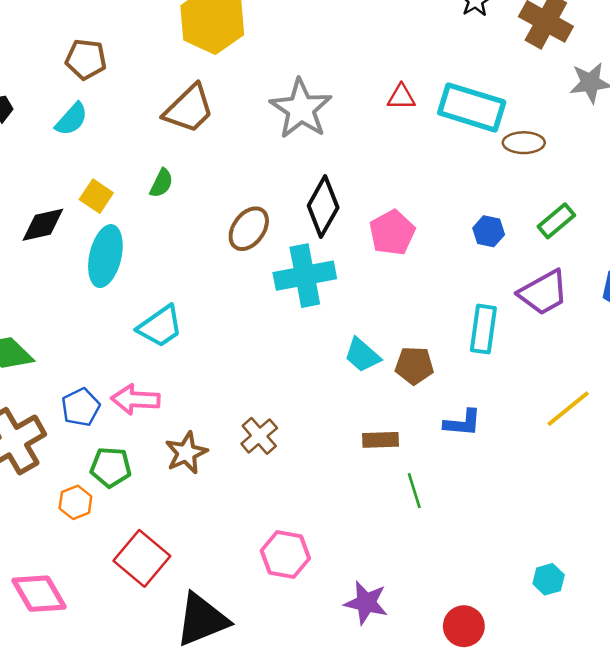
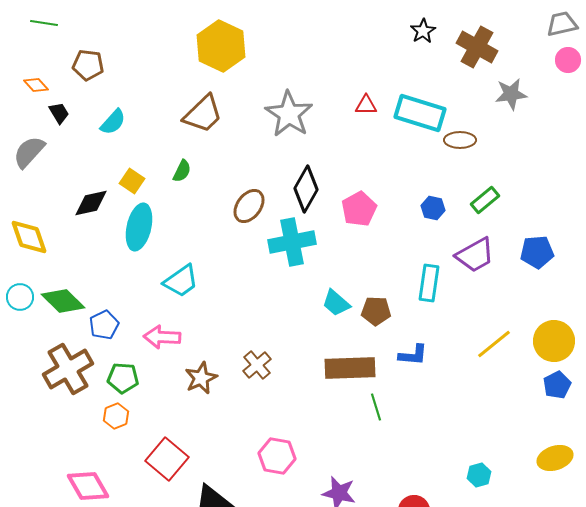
brown pentagon: (86, 59) -> (88, 65), moved
blue pentagon: (81, 407) -> (104, 325), moved
brown rectangle: (380, 440) -> (350, 368), size x1.8
green pentagon: (111, 467) -> (123, 378), moved

